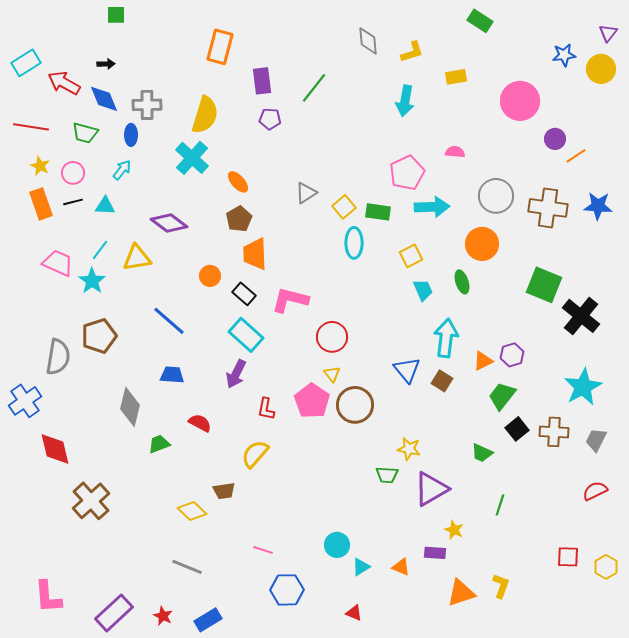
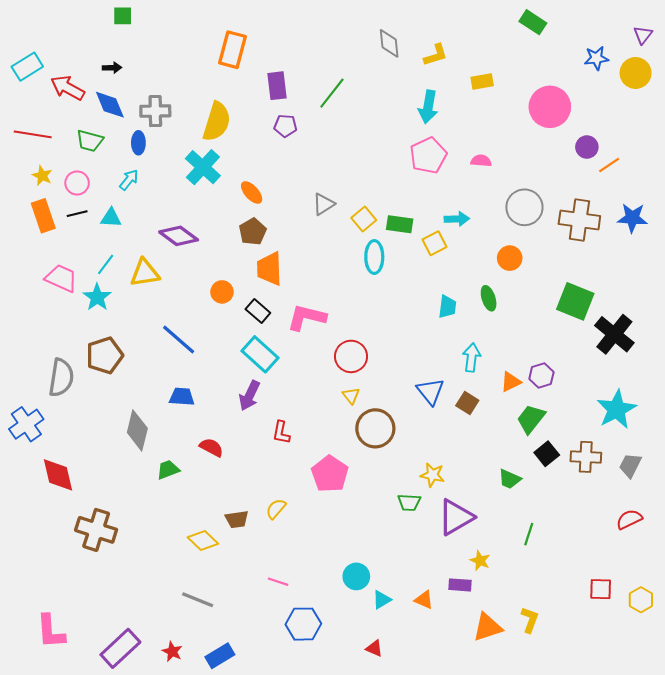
green rectangle: (480, 21) -> (533, 22), moved
pink pentagon: (407, 173) -> (428, 155), moved
cyan arrow: (432, 207) -> (457, 219), size x0.7
orange circle: (482, 244) -> (510, 258), size x0.7
yellow square: (411, 256) -> (435, 243), moved
cyan trapezoid: (423, 290) -> (447, 307), turned 30
cyan arrow: (446, 338) -> (472, 358), size x0.7
pink pentagon: (312, 401) -> (330, 474), moved
yellow semicircle: (255, 454) -> (276, 509), moved, size x0.7
brown cross: (91, 501) -> (96, 530), turned -30

